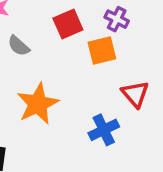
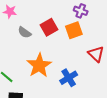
red square: (68, 24) -> (49, 27), moved
blue cross: (104, 130) -> (69, 78), moved

